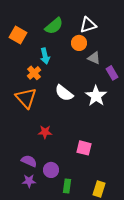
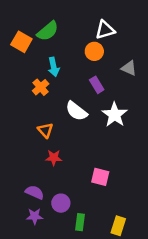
green semicircle: (54, 26) -> (48, 31), moved
gray triangle: (94, 58) -> (129, 68), moved
purple rectangle: (112, 73) -> (97, 85), moved
orange triangle: (26, 98) -> (45, 130), moved, size x0.6

